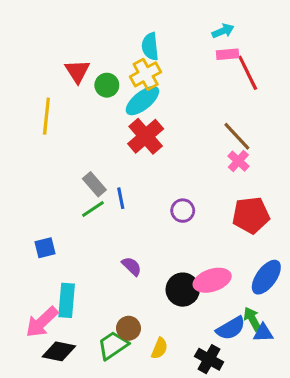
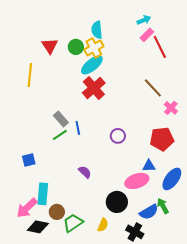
pink rectangle: (228, 54) -> (147, 35), turned -40
green circle: (107, 85) -> (76, 47), moved
pink cross: (238, 161) -> (171, 108), moved
black circle: (183, 290) -> (117, 202), moved
brown circle: (129, 328) -> (57, 212), moved
blue triangle: (263, 333) -> (149, 166), moved

